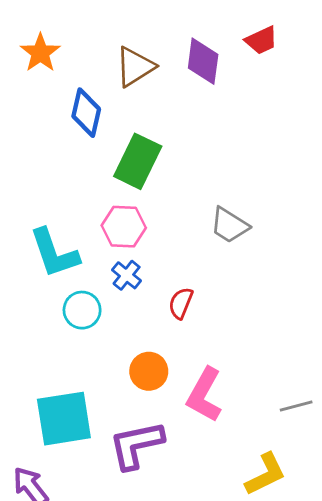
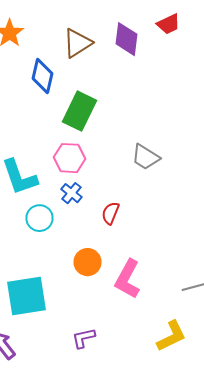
purple L-shape: (136, 445) -> (84, 338), moved, size x0.6

